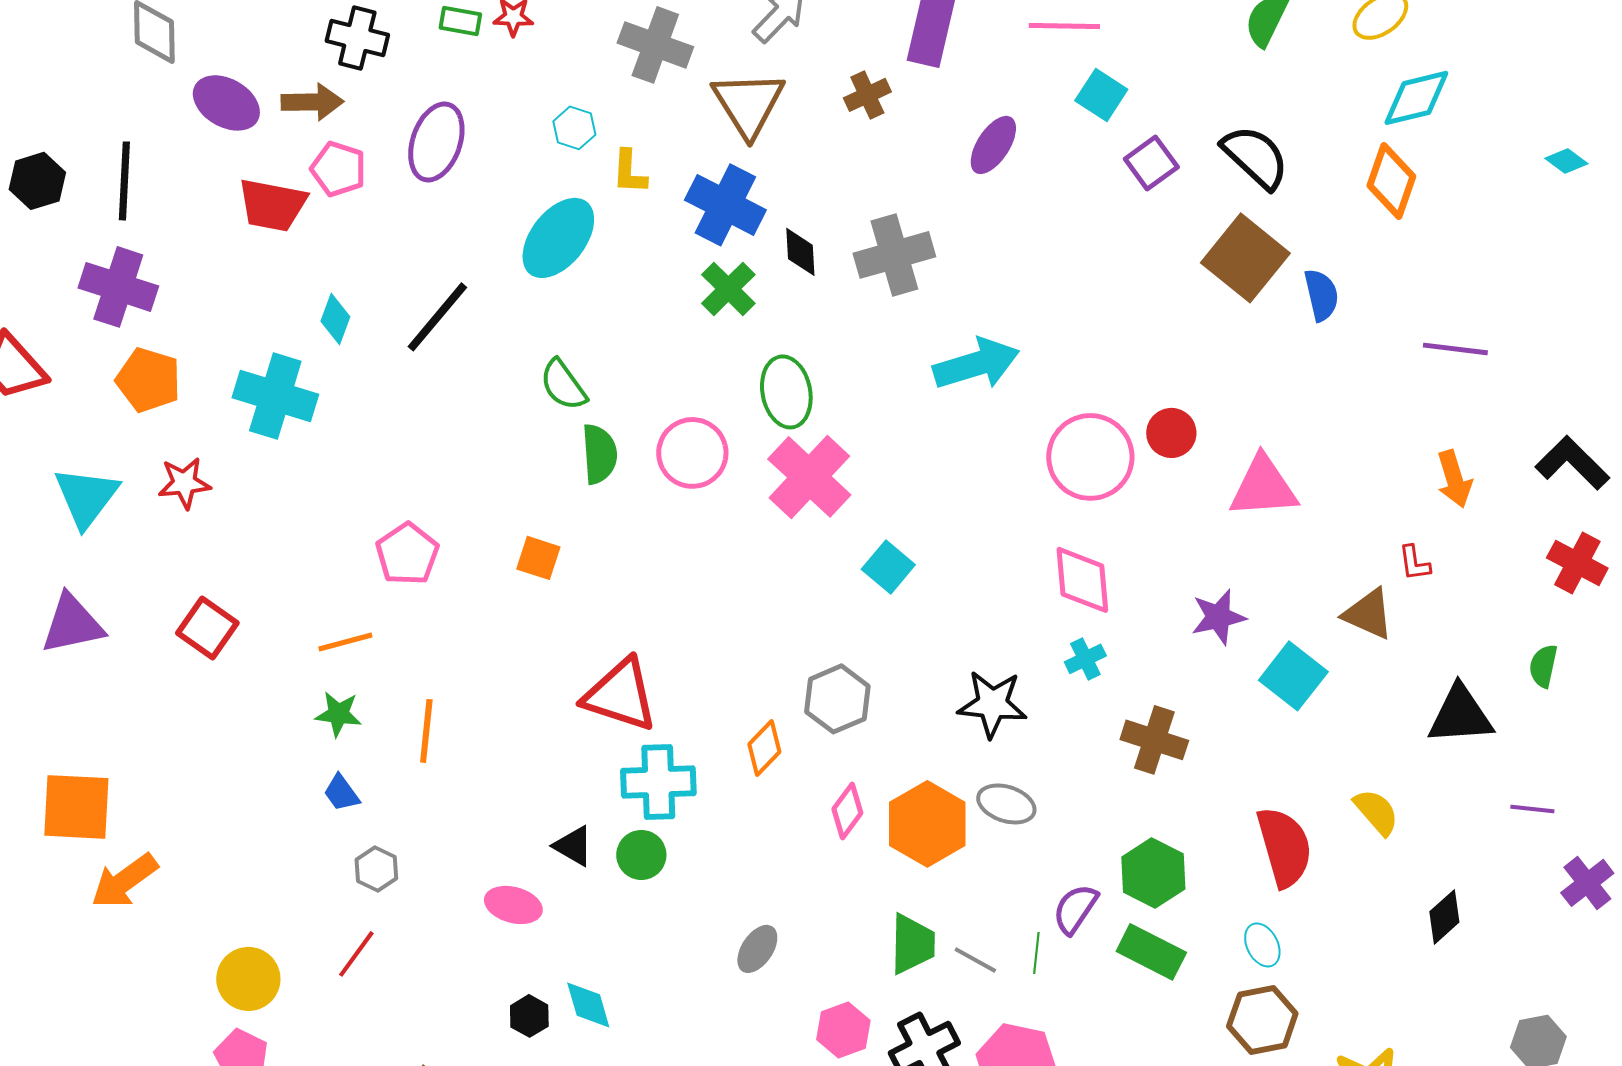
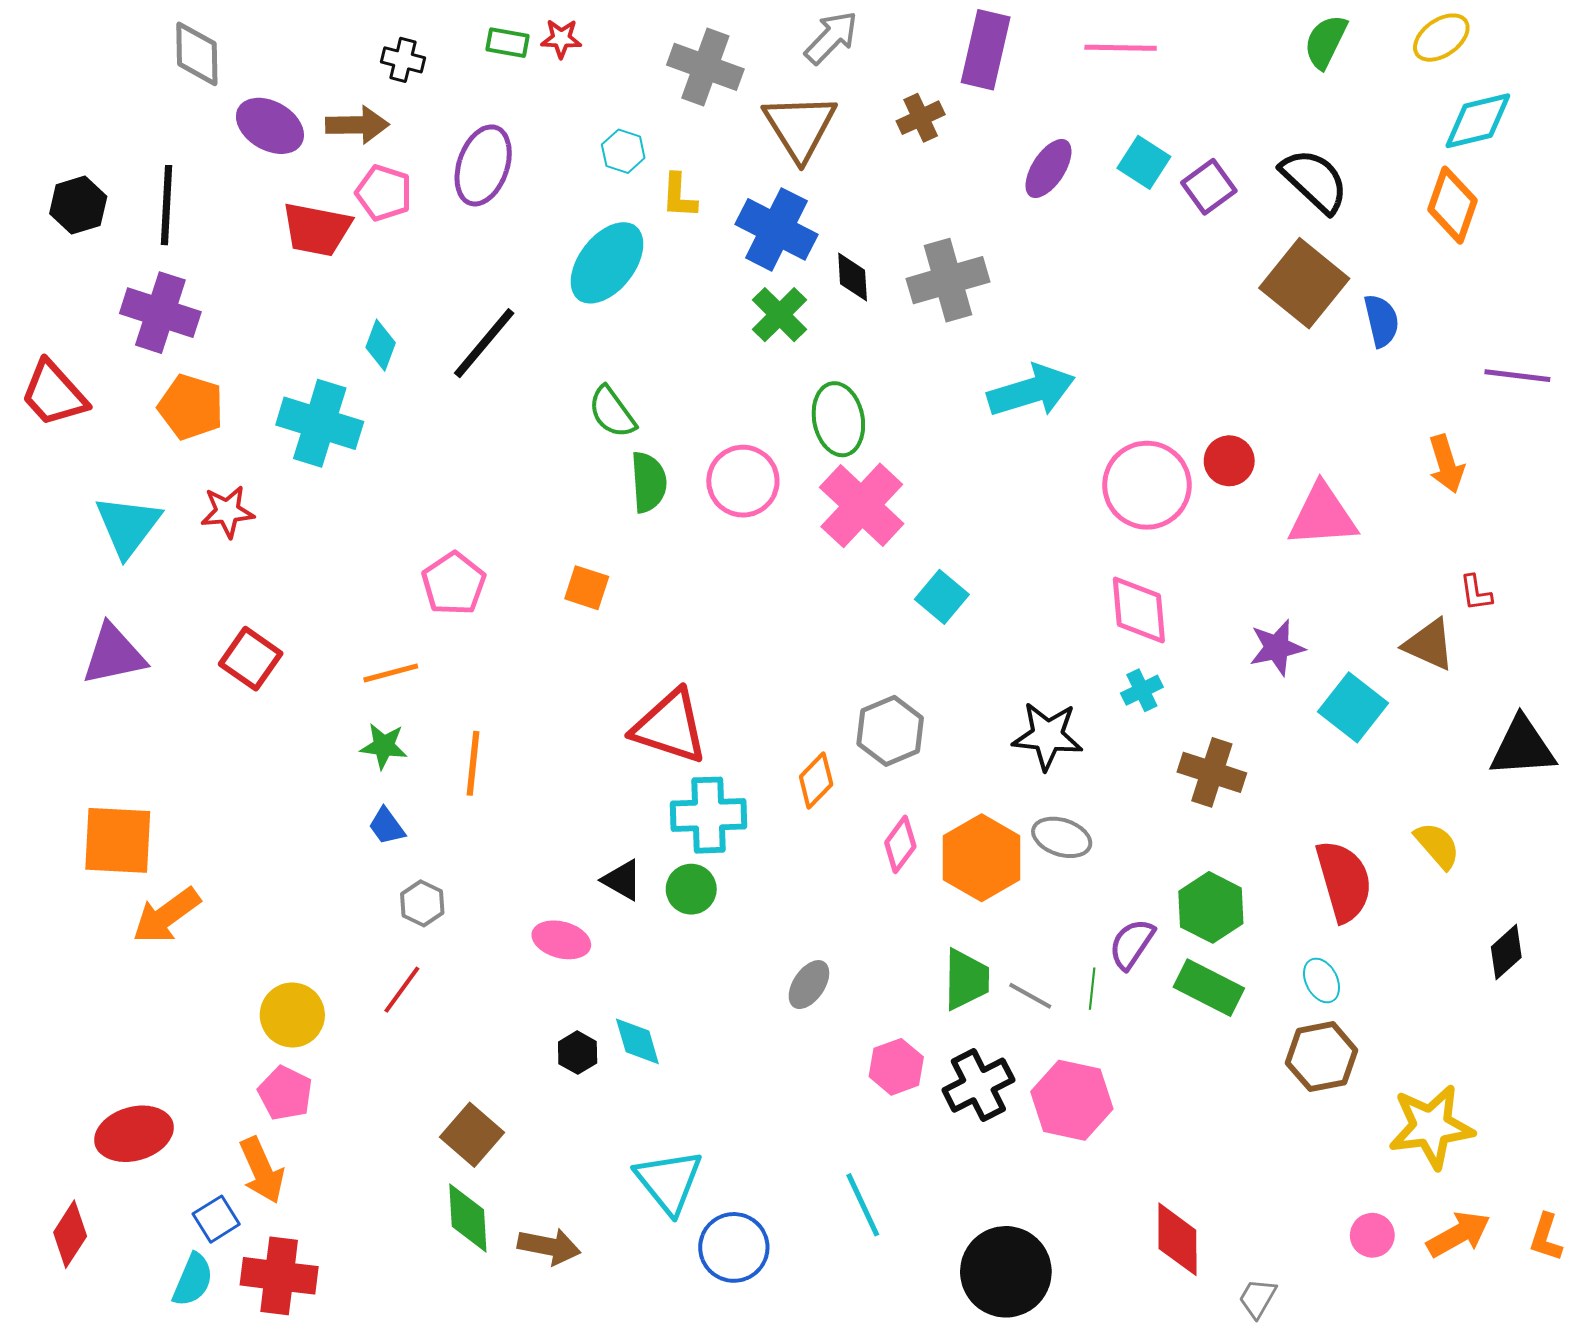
black cross: (357, 38) -> (403, 60), size x0.7
cyan square: (1101, 95) -> (1144, 162), moved
orange arrow: (1454, 479) -> (1446, 464), moved

